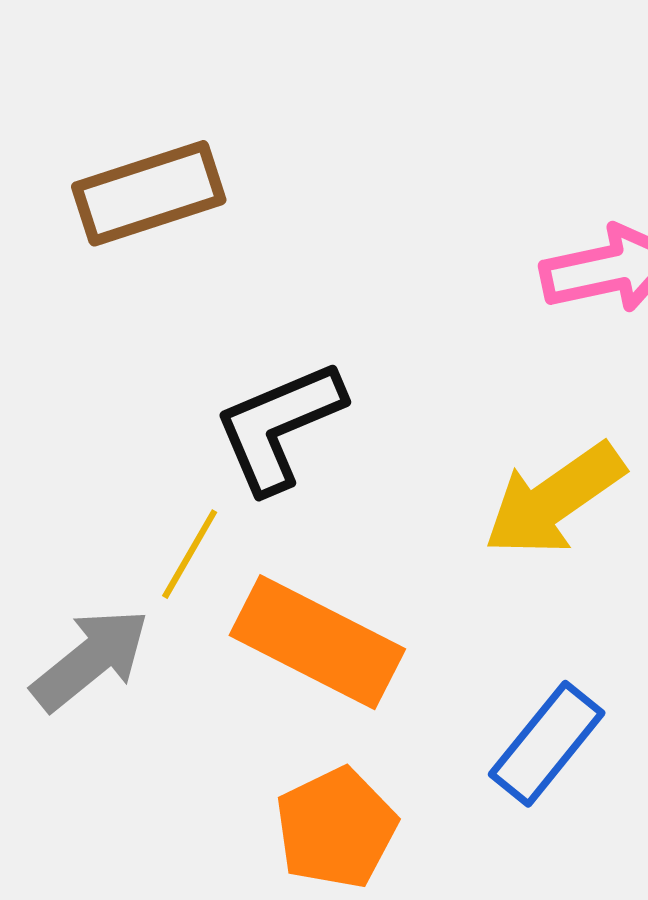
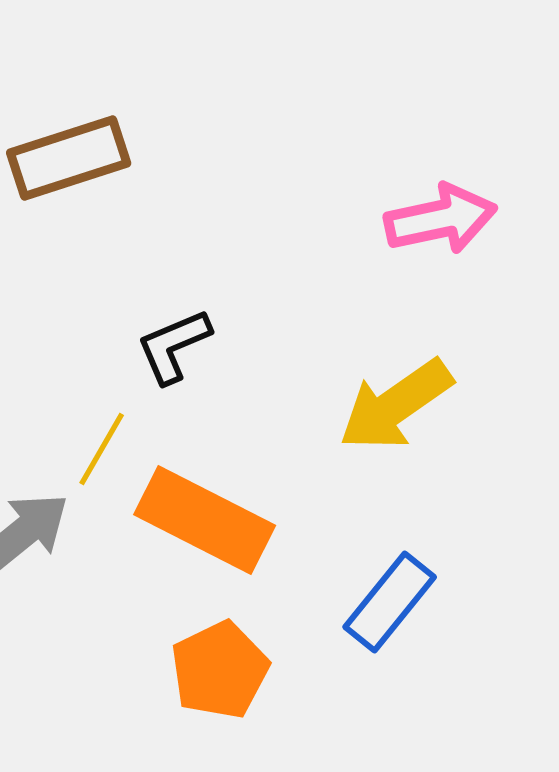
black L-shape: (279, 426) -> (174, 346), size x0.7

